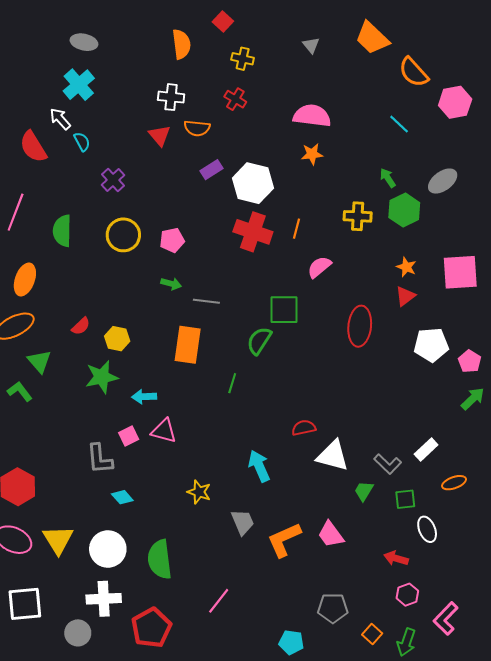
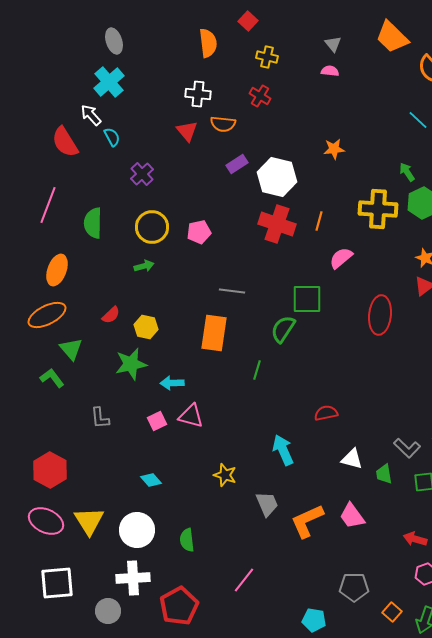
gray ellipse: (84, 42) -> (114, 41), turned 60
pink semicircle: (312, 116) -> (330, 71), moved, size x0.5
yellow cross: (358, 216) -> (378, 209), size x1.4
green arrow: (171, 284) -> (144, 266), moved, turned -30
white triangle: (333, 456) -> (352, 459), moved, size x0.7
gray L-shape: (100, 459) -> (100, 418), moved, size x0.7
green trapezoid: (364, 491) -> (384, 474), turned -40
green semicircle: (160, 559) -> (187, 540), size x0.6

